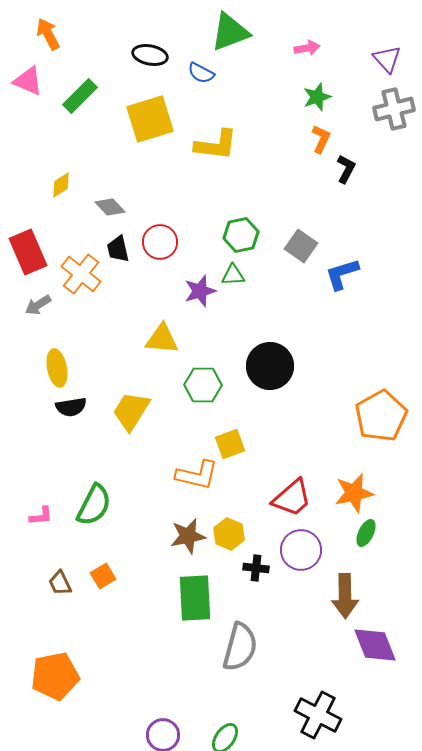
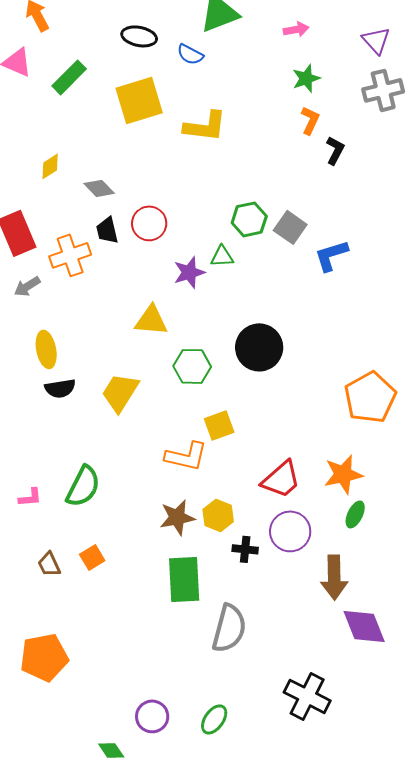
green hexagon: (241, 235) -> (249, 219), moved
orange cross: (81, 274) -> (70, 255), turned 33

